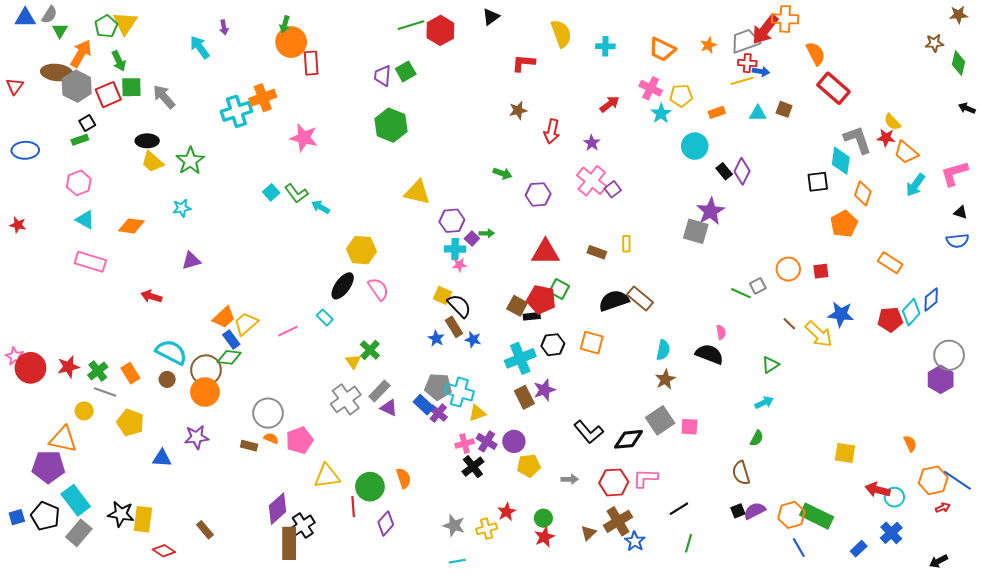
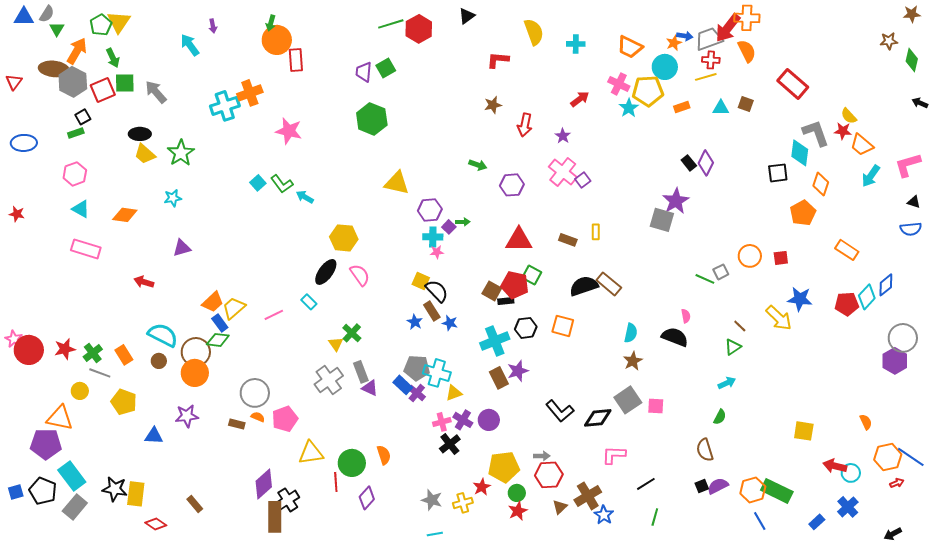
orange semicircle: (816, 54) -> (747, 51), moved
blue arrow: (761, 71) -> (685, 36), moved
yellow pentagon: (681, 96) -> (648, 91), size x1.4
cyan circle: (695, 146) -> (665, 67), moved
brown line: (789, 324) -> (740, 326), moved
gray rectangle: (379, 391) -> (361, 372), turned -65
yellow pentagon: (529, 466) -> (504, 467), moved, size x1.4
red hexagon: (614, 482) -> (549, 475), moved

